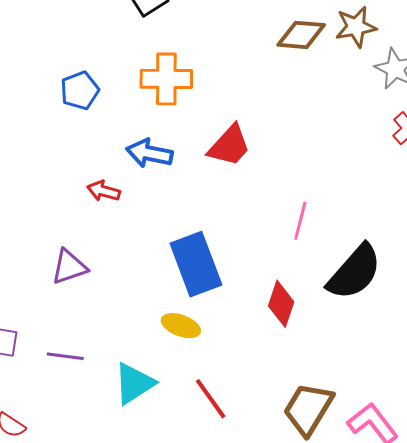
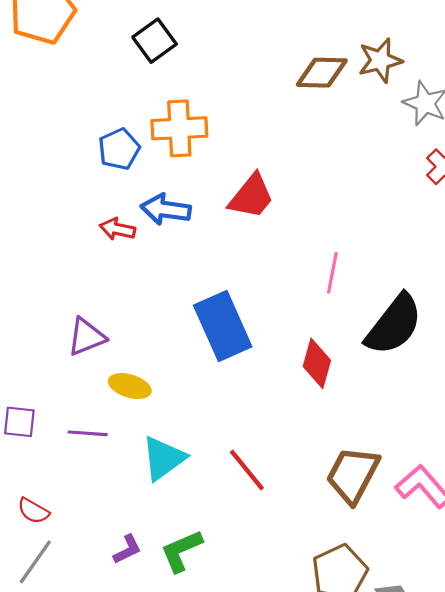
blue pentagon: (80, 91) -> (119, 149), moved
red arrow: (104, 191) -> (117, 229), moved
yellow ellipse: (181, 326) -> (130, 386), moved

